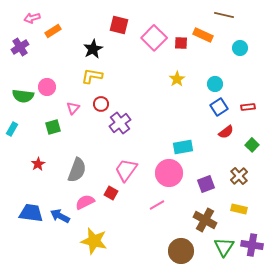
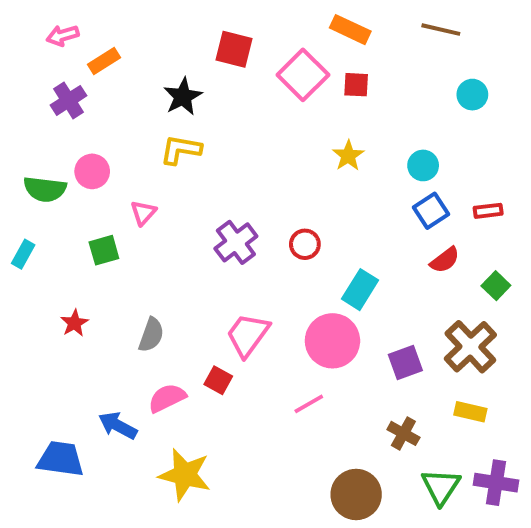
orange rectangle: (203, 35) -> (350, 30), moved
purple cross: (20, 47) -> (68, 100), moved
red circle: (101, 104) -> (305, 244), moved
cyan rectangle: (183, 147) -> (360, 290), turned -48
gray semicircle: (77, 170) -> (151, 335), size x0.7
brown cross: (239, 176) -> (470, 347), size x1.5
blue trapezoid: (31, 213) -> (61, 459), moved
brown cross: (205, 220) -> (403, 433), size x0.7

